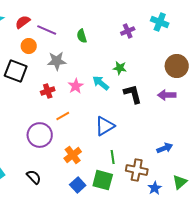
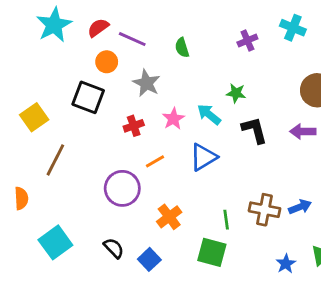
gray star: (57, 61) -> (146, 83), turned 30
blue triangle: (105, 126) -> (203, 157), moved
brown cross: (137, 170) -> (264, 210), moved
blue square: (78, 185) -> (149, 259), moved

